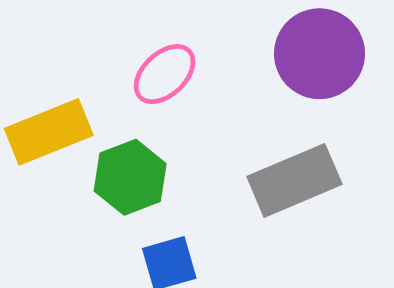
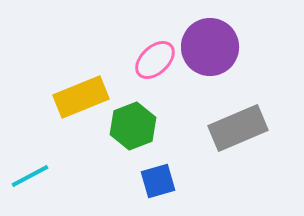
purple circle: (319, 54) -> (210, 47), moved

